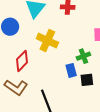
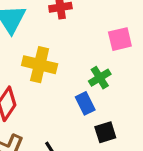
black square: (87, 80) -> (105, 132), moved

